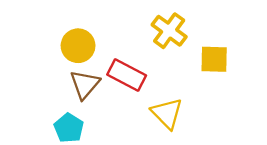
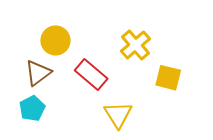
brown triangle: (85, 84) -> (38, 73), moved

